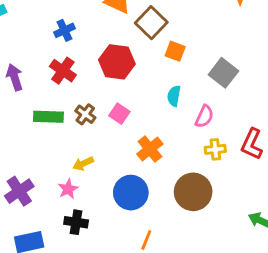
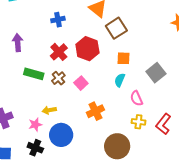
orange square: (175, 51) -> (124, 58), moved, turned -32
red cross: (63, 71) -> (59, 52), moved
pink semicircle: (204, 116) -> (136, 98), turned 119
blue circle: (131, 193) -> (61, 135), moved

